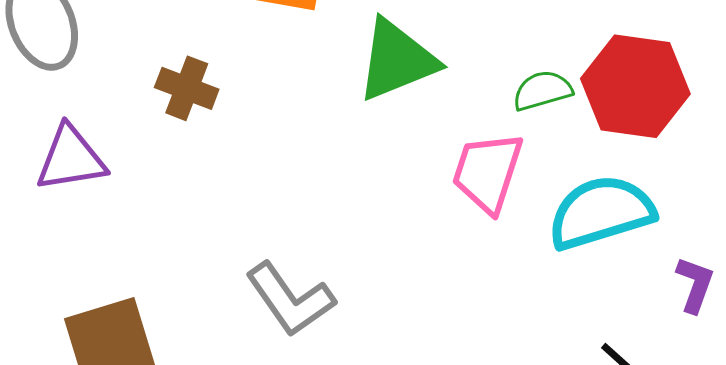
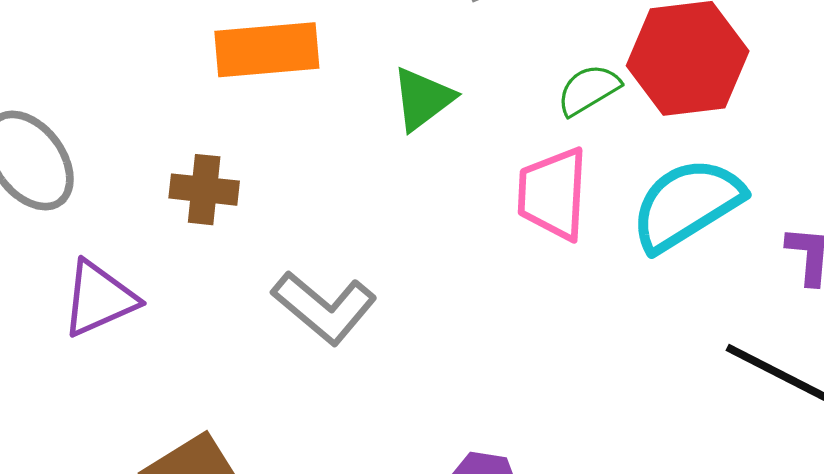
green triangle: (397, 60) -> (423, 99), size x0.7
gray L-shape: (290, 299) -> (324, 307), moved

